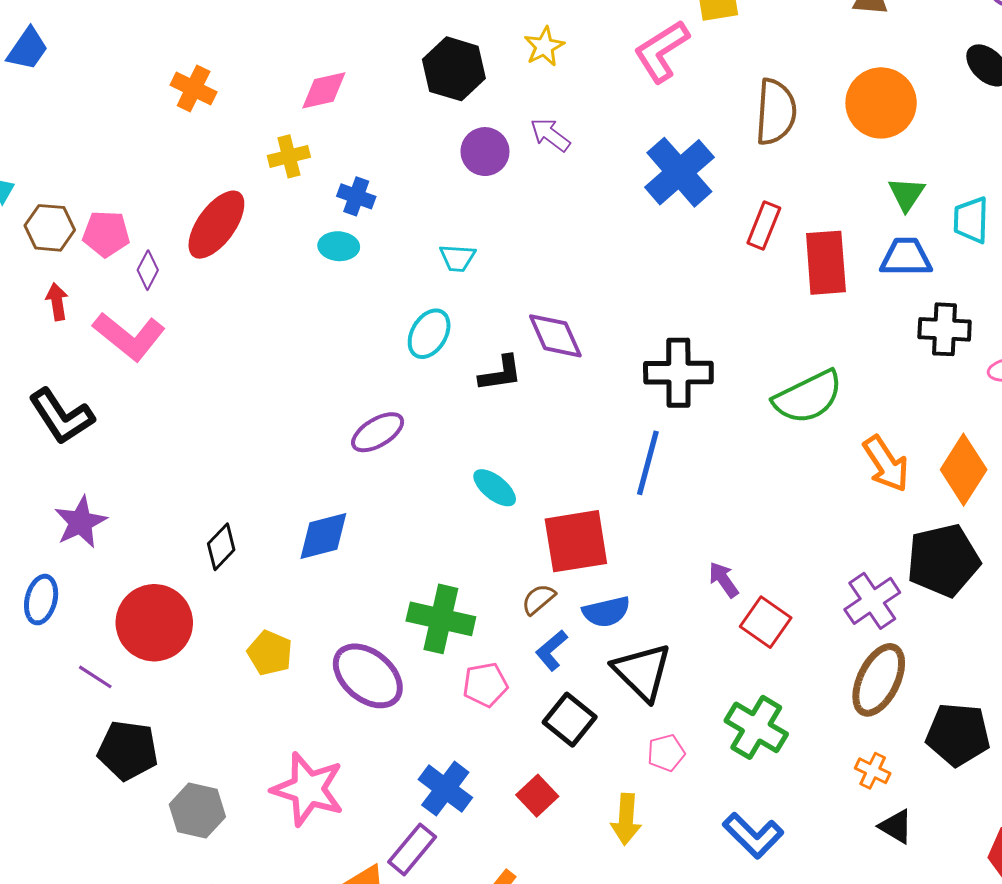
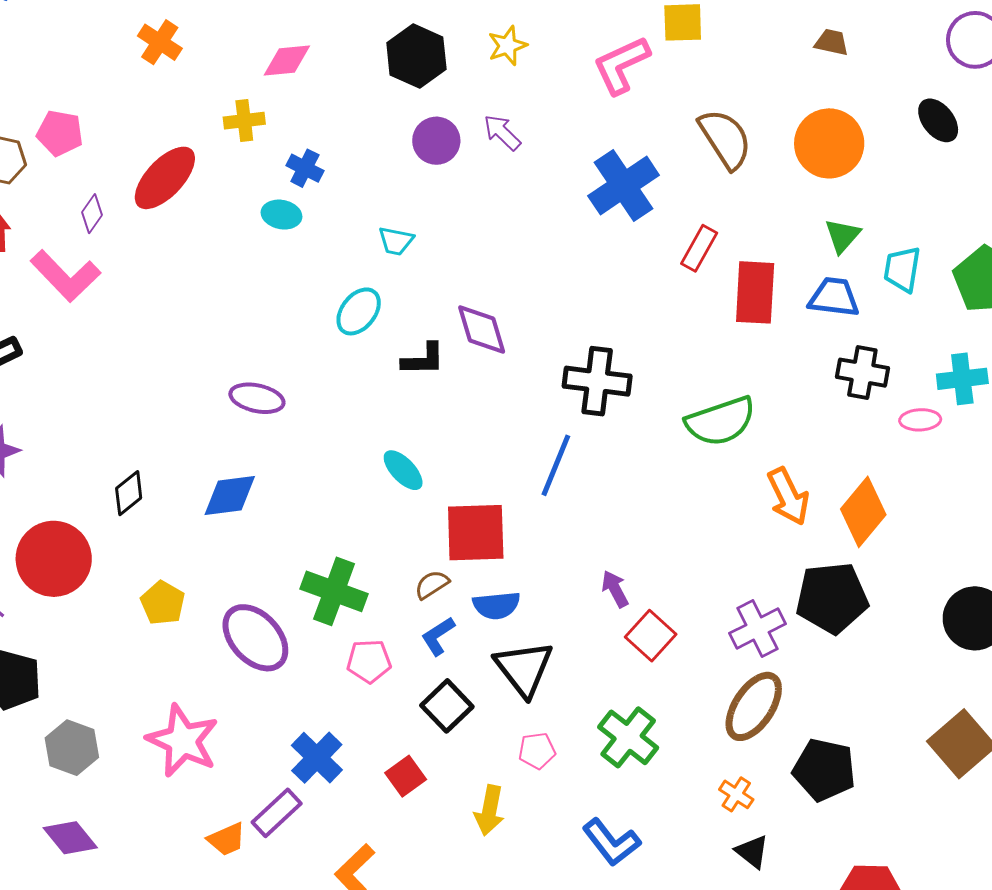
brown semicircle: (776, 112) -> (725, 139), turned -44
pink pentagon: (106, 234) -> (60, 133), moved
purple ellipse: (378, 432) -> (257, 398), moved, turned 36

